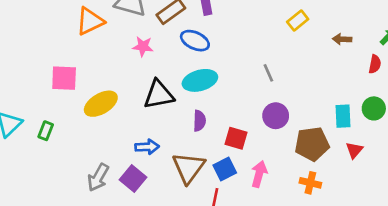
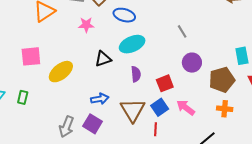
black triangle: (159, 95) -> (103, 59), size x0.7
red square: (236, 138) -> (165, 83), turned -30
pink arrow: (259, 174) -> (186, 107), turned -60

